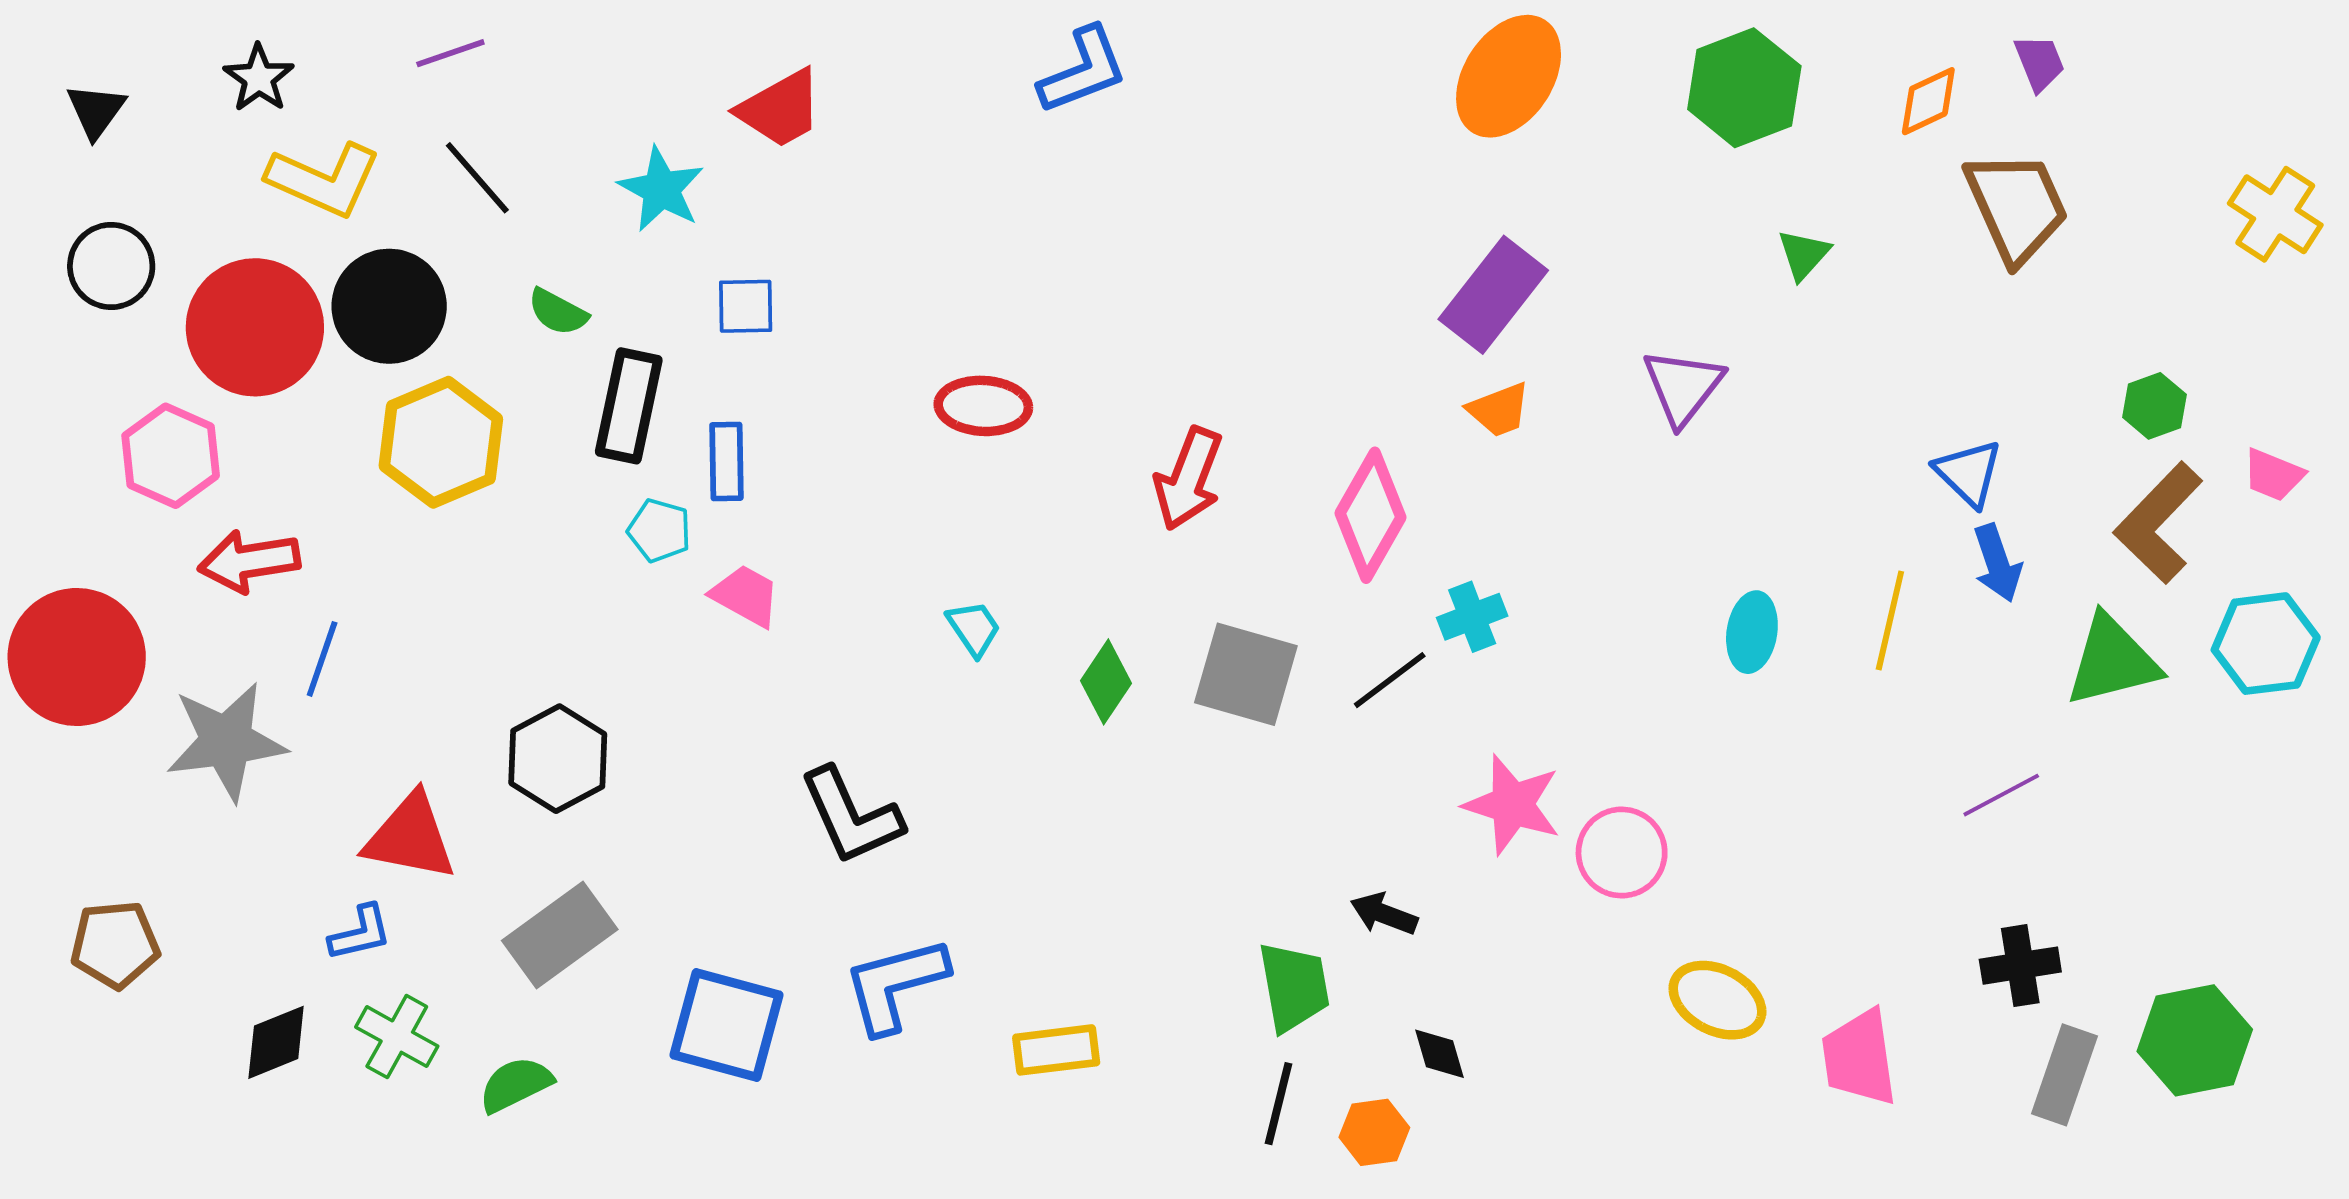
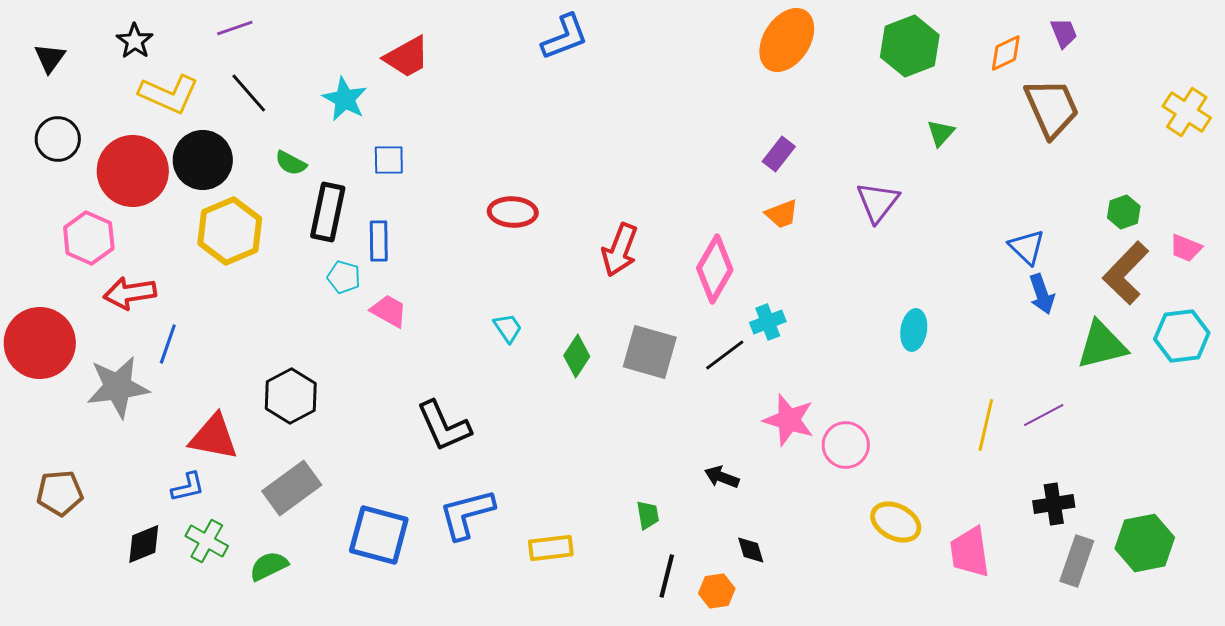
purple rectangle: (1493, 295) -> (779, 154), size x0.6
yellow line: (1890, 621) -> (986, 425), moved
green trapezoid: (1294, 987) -> (648, 515), moved, size x0.6

